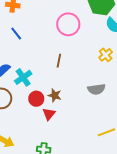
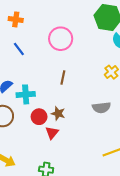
pink circle: (68, 24) -> (61, 39), moved
cyan cross: (23, 77) -> (26, 94), turned 30

